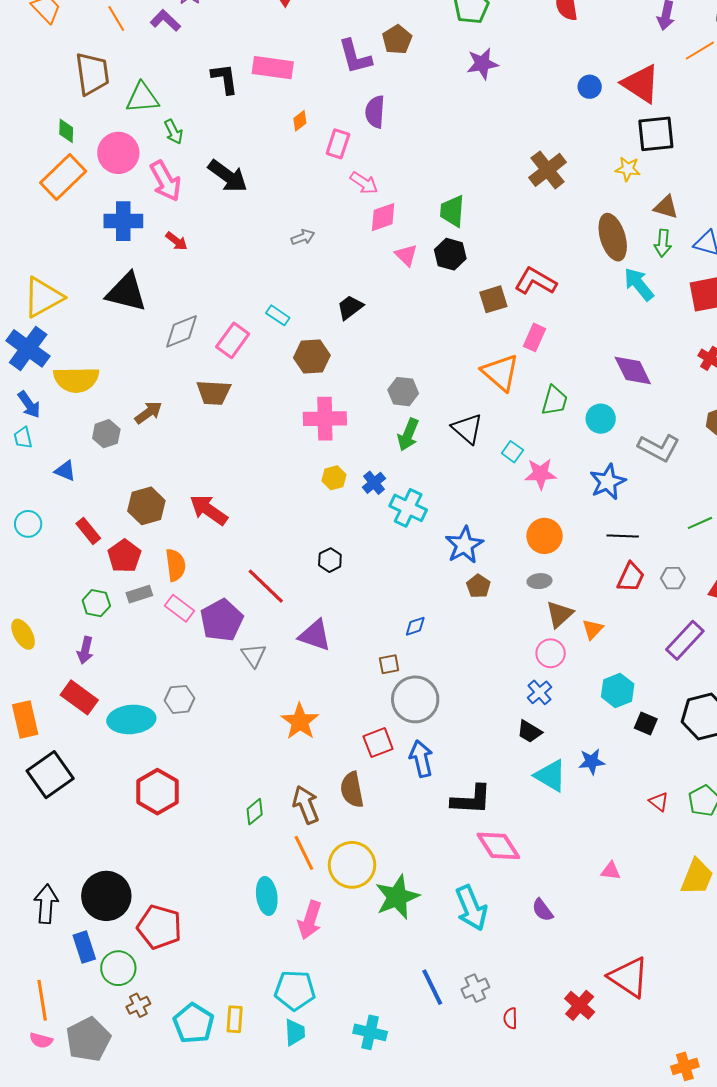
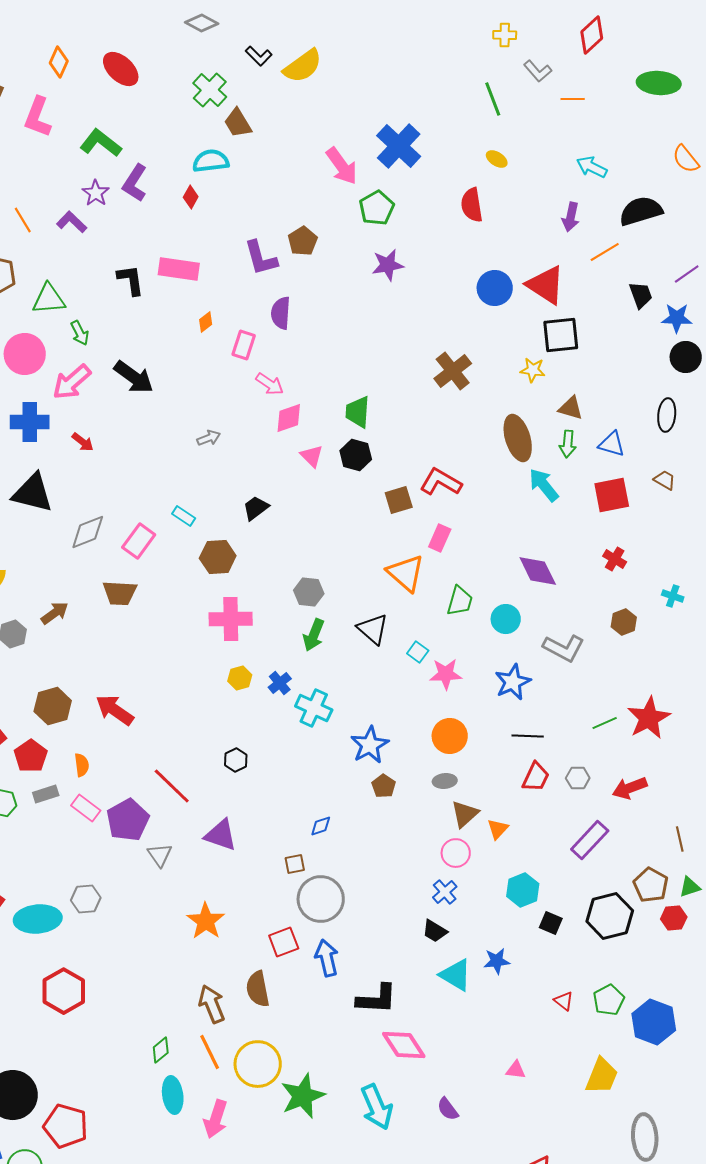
blue circle: (590, 87) -> (495, 288), size x1.5
pink arrow: (165, 181) -> (72, 382), turned 78
orange semicircle: (175, 565) -> (82, 765), size x0.7
green diamond: (255, 812) -> (161, 1050), moved

